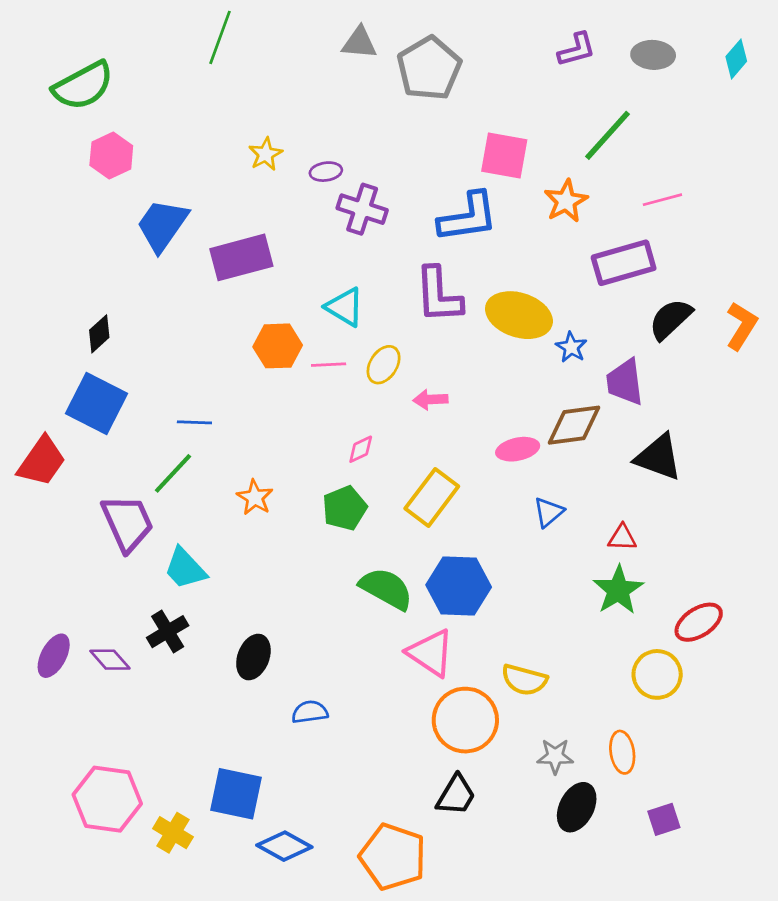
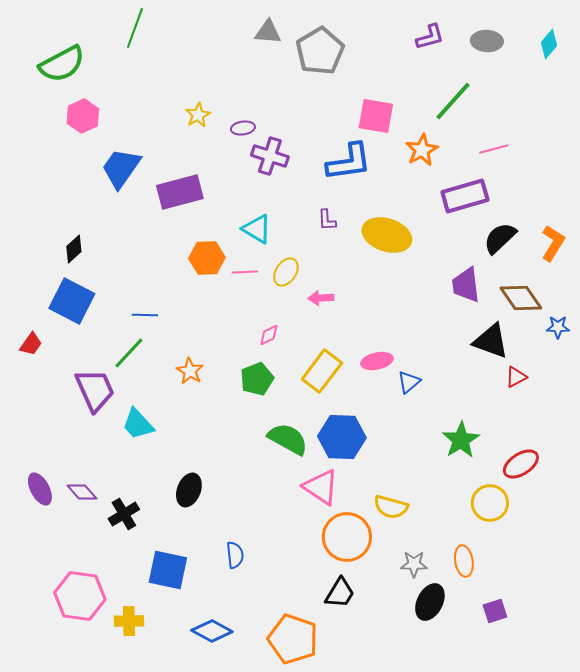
green line: (220, 37) -> (135, 28), moved
purple L-shape: (439, 295) -> (327, 220), size x0.5
blue star: (571, 347) -> (558, 327), moved, turned -30
brown diamond: (574, 425) -> (521, 298), moved, turned 63
pink ellipse: (518, 449) -> (377, 361), moved
red trapezoid: (42, 461) -> (31, 344), size x0.6
red triangle: (622, 538) -> (516, 377), moved, turned -30
black cross: (168, 632) -> (124, 514), moved
purple ellipse: (54, 656) -> (40, 489), turned -56
blue semicircle: (310, 712) -> (235, 555), moved, turned 92
blue square: (236, 794) -> (168, 570), moved
yellow cross: (173, 833) -> (129, 621), turned -32

